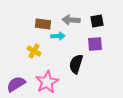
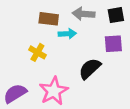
black semicircle: (76, 64) -> (90, 69), turned 30

